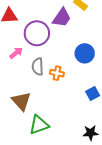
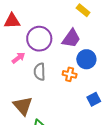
purple trapezoid: (62, 18) -> (71, 38), moved
orange cross: (57, 73) -> (70, 74), moved

